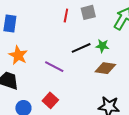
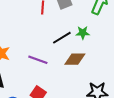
brown diamond: (105, 68) -> (75, 59), moved

